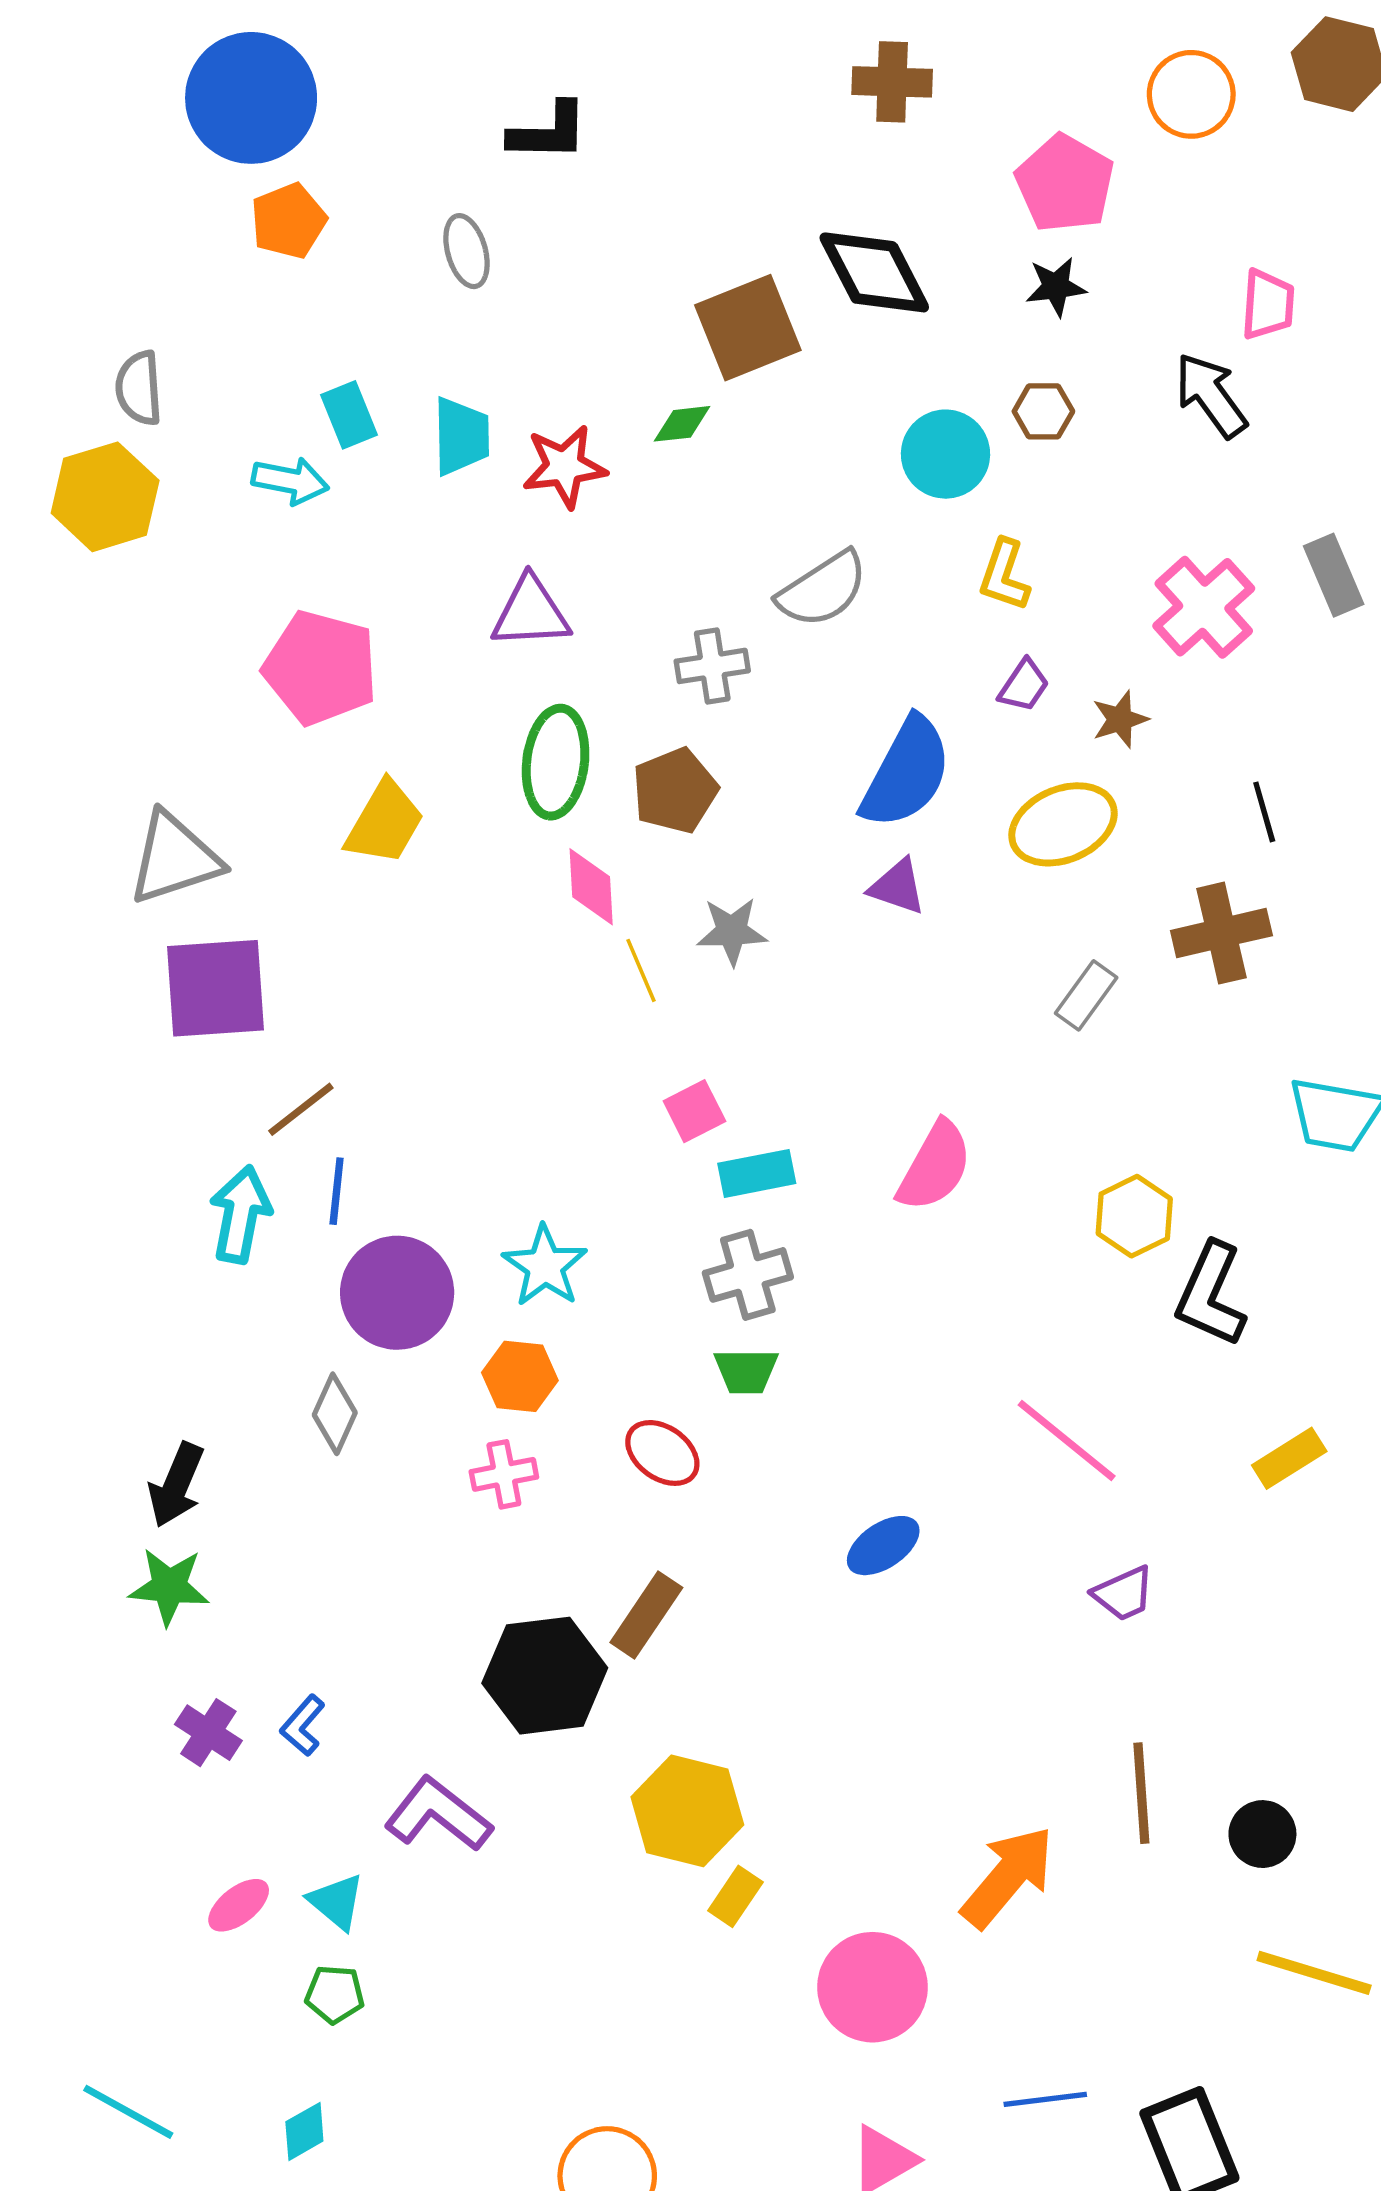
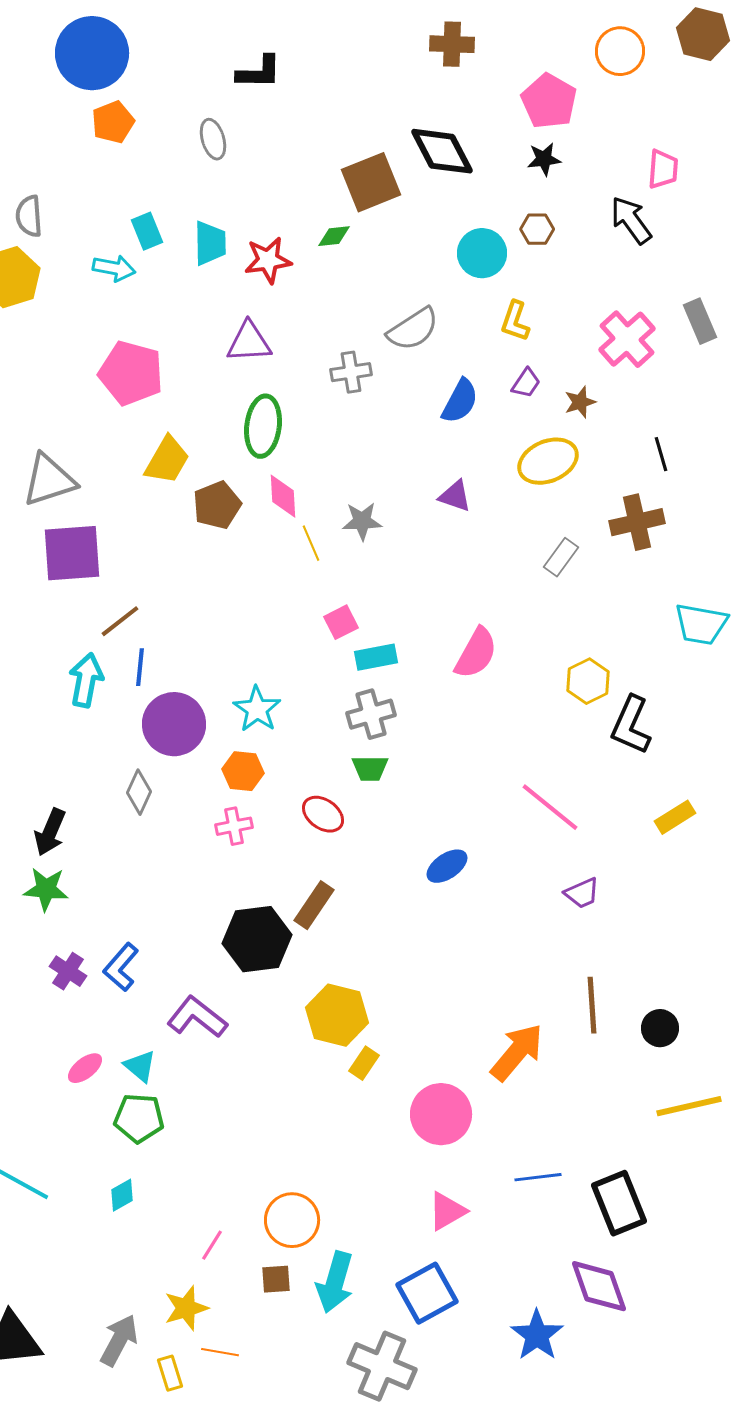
blue semicircle: (906, 773) -> (460, 401), moved, size x0.7
brown pentagon: (675, 791) -> (217, 505), moved
blue L-shape: (303, 1725) -> (121, 967), size x1.4
yellow line: (1314, 1973) -> (689, 1106), turned -30
green pentagon: (335, 1994) -> (139, 1118), size x1.5

